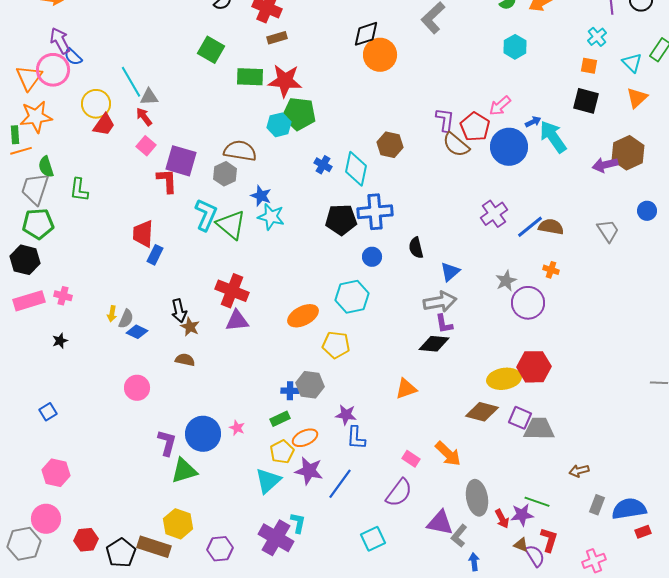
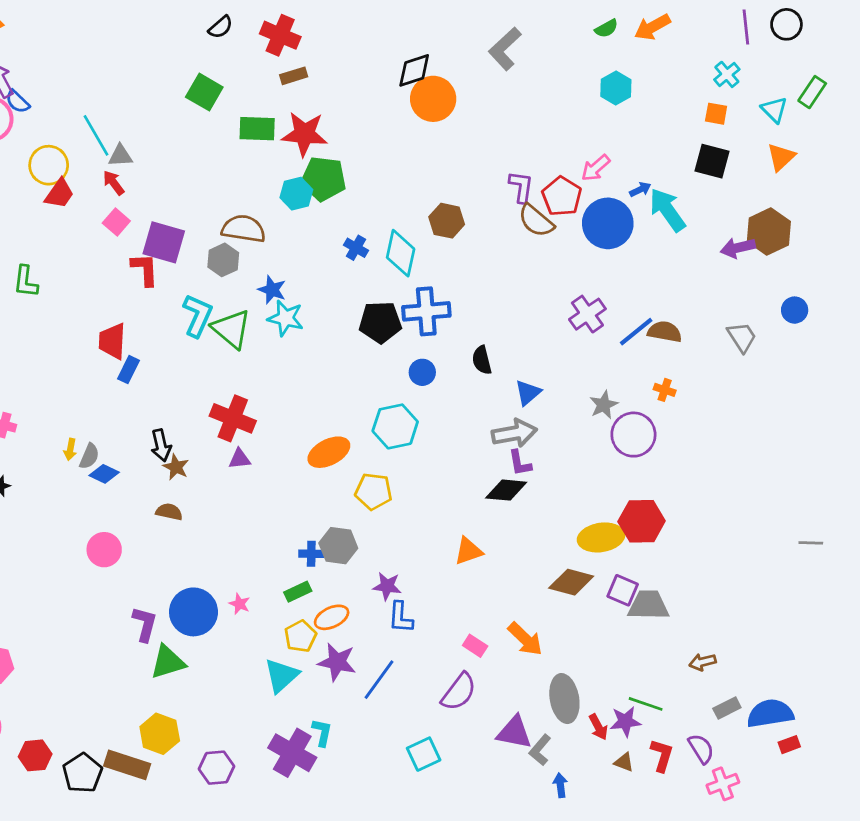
purple triangle: (237, 321) -> (240, 459), size x0.7
gray rectangle: (597, 505) -> (727, 708), turned 42
purple semicircle: (535, 556) -> (701, 749), moved

